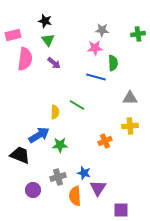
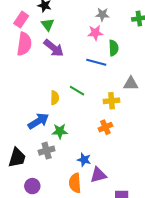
pink rectangle: (13, 35) -> (21, 20), moved, turned -42
purple arrow: (54, 63) -> (54, 48), size x1.5
yellow cross: (130, 126) -> (112, 101), moved
black trapezoid: (20, 155) -> (17, 158), moved, turned 85
gray cross: (58, 177) -> (47, 151), moved
purple triangle: (98, 188) -> (98, 175), turned 42
purple circle: (33, 190) -> (32, 186), moved

